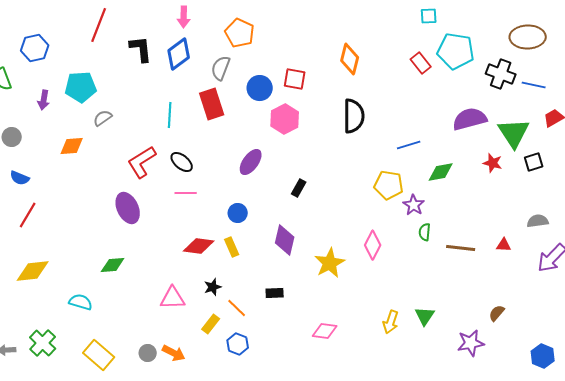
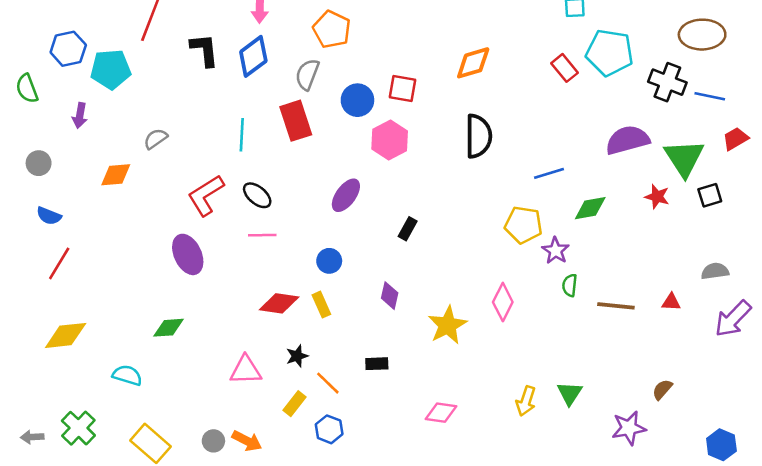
orange diamond: (350, 59) -> (473, 63), turned 60
cyan pentagon: (81, 87) -> (111, 69), moved
purple diamond: (285, 240) -> (390, 296), size x0.7

